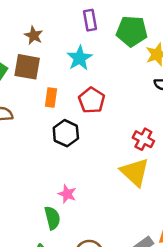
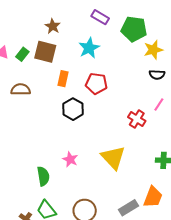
purple rectangle: (90, 20) -> (100, 17), turned -54
red pentagon: (92, 100) -> (96, 84), turned -30
yellow triangle: (135, 172) -> (113, 158), moved
green semicircle: (52, 218) -> (43, 176), moved

